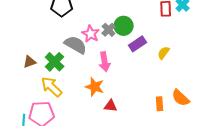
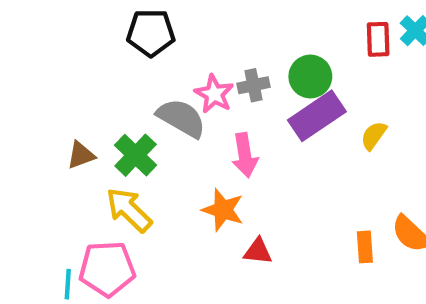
green circle: (124, 26) -> (310, 76), moved
gray cross: (109, 30) -> (254, 85), turned 32
purple rectangle: (138, 44) -> (317, 116), size x1.4

